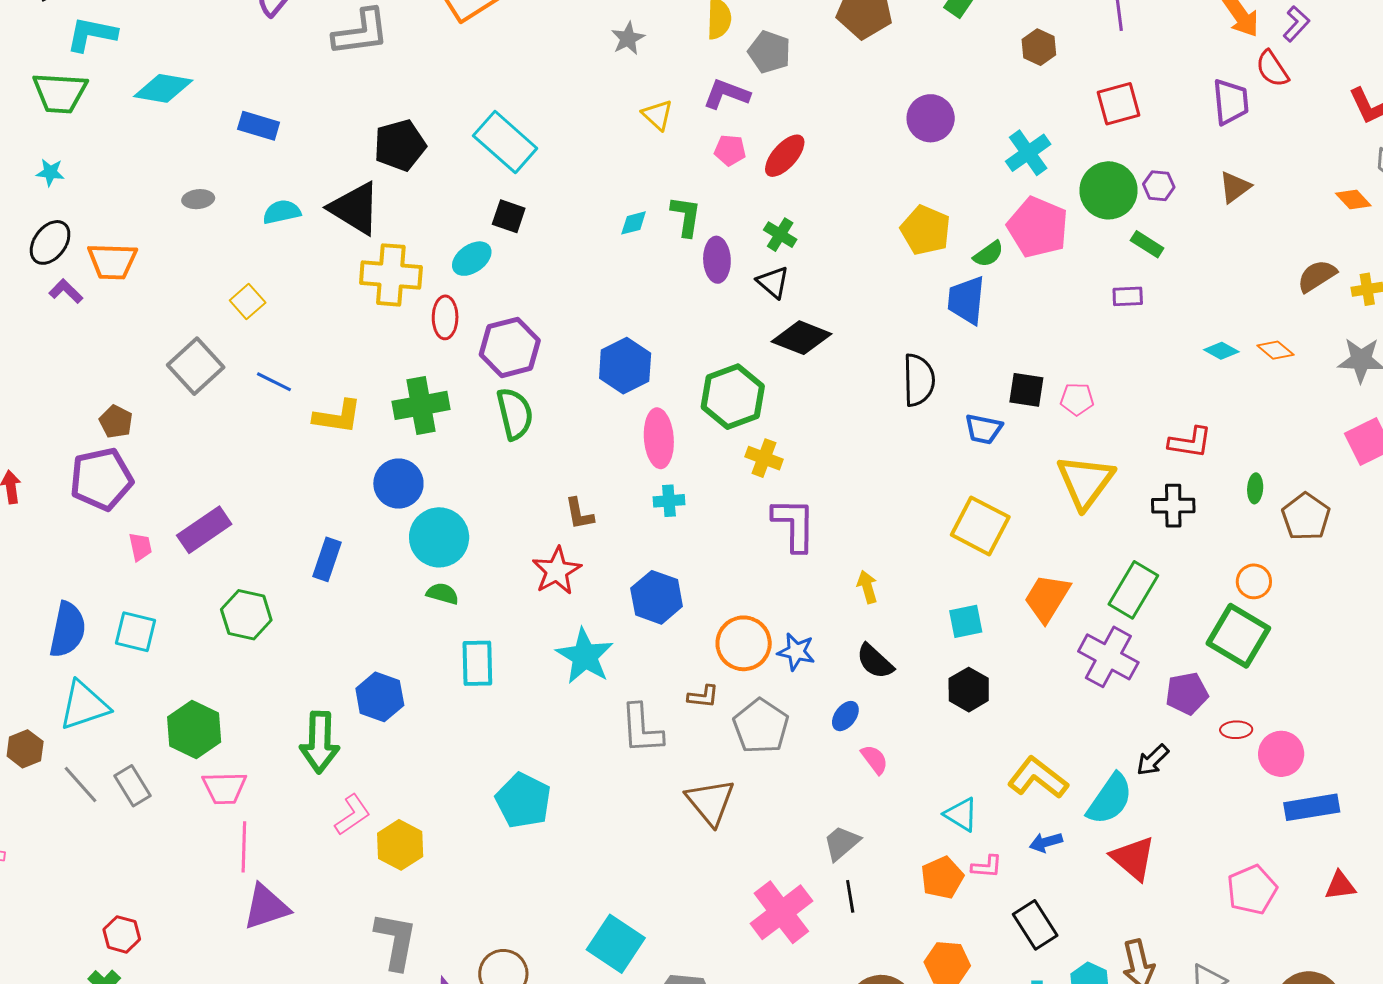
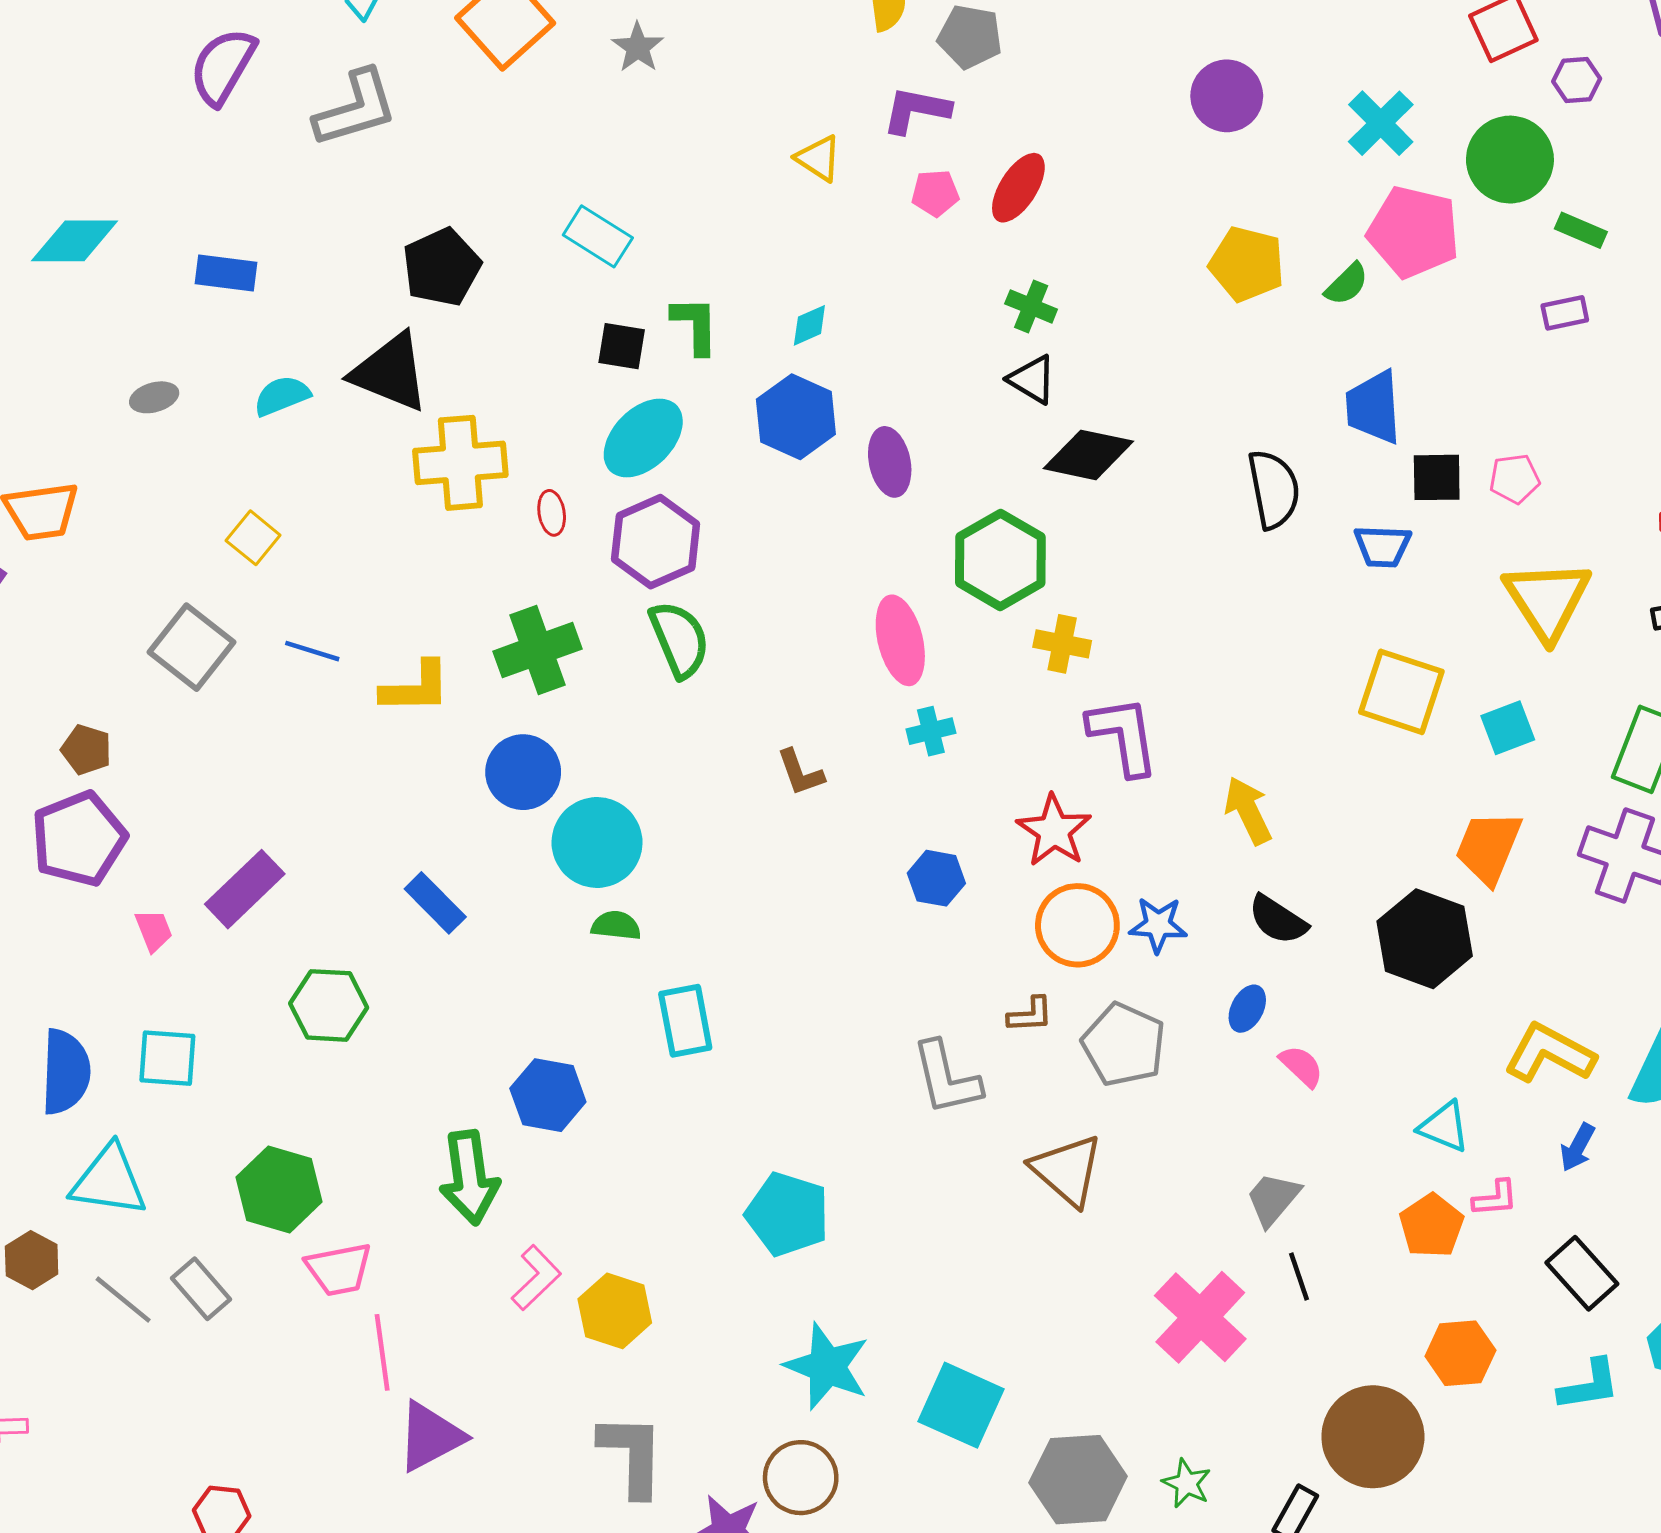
gray star: (628, 38) -> (638, 47), moved
cyan rectangle: (505, 142) -> (598, 236), size x0.7
purple hexagon: (1159, 186) -> (1577, 80), moved
green L-shape: (686, 216) -> (695, 325), moved
cyan ellipse: (472, 259) -> (643, 438), moved, size x1.4
purple ellipse: (717, 260) -> (890, 462), moved
blue trapezoid: (966, 300) -> (1374, 407), moved
red ellipse: (445, 317) -> (552, 513), size x0.7
blue hexagon: (625, 366) -> (796, 417), moved
blue rectangle: (327, 559) -> (435, 903), turned -54
red star: (557, 571) -> (1054, 831), moved
yellow arrow: (867, 587) -> (1248, 811), size x1.4
blue hexagon: (657, 597) -> (936, 878), size x0.7
orange trapezoid: (1047, 598) -> (1488, 847), moved
cyan square: (966, 621) -> (1508, 728), moved
cyan star: (585, 656) -> (827, 1366), moved
black hexagon: (969, 690) -> (1425, 939), size x1.5
cyan triangle: (84, 705) -> (109, 1181), turned 36
blue arrow: (1046, 842) -> (1578, 1147), turned -36

